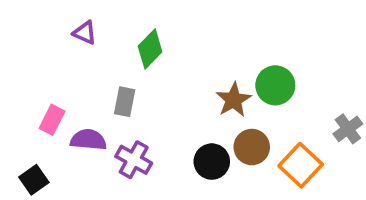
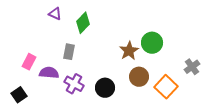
purple triangle: (85, 33) -> (55, 14), moved
black circle: (212, 162) -> (105, 88), moved

